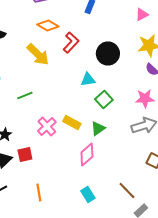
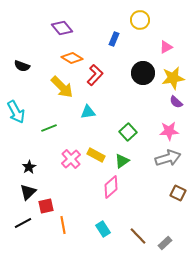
black circle: (108, 54) -> (143, 73), moved
cyan triangle: (88, 80) -> (88, 112), moved
red square: (25, 154) -> (46, 206), moved
brown line: (127, 190) -> (138, 236), moved
cyan rectangle: (88, 194) -> (103, 229), moved

